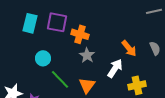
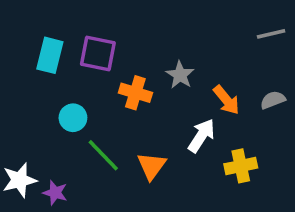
orange cross: (80, 34) -> (135, 93), moved
gray semicircle: (155, 48) -> (273, 100), turned -88
gray star: (87, 55) -> (180, 75), moved

